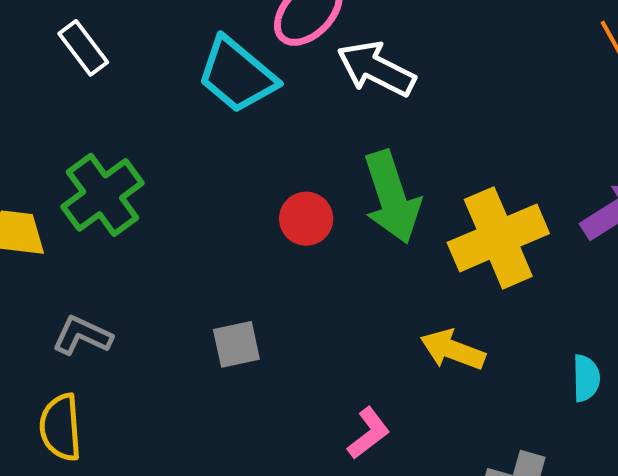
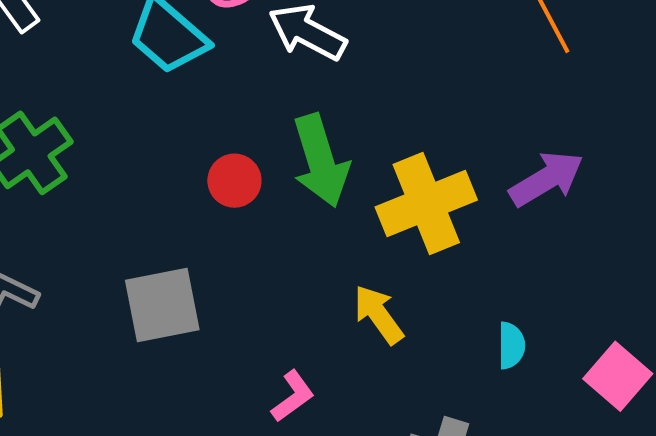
gray square: (236, 344) -> (162, 305), size x1.6
yellow arrow: (453, 350) -> (378, 315), turned 32

